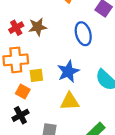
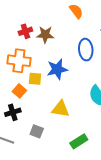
blue star: (68, 71) -> (57, 69), moved

